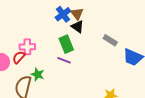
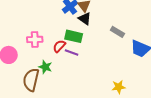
green rectangle: (66, 44) -> (74, 36), turned -54
red semicircle: (19, 57) -> (59, 46), moved

